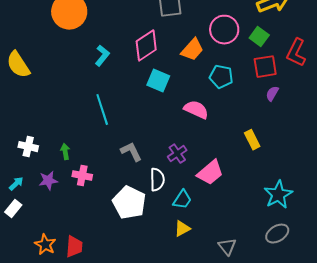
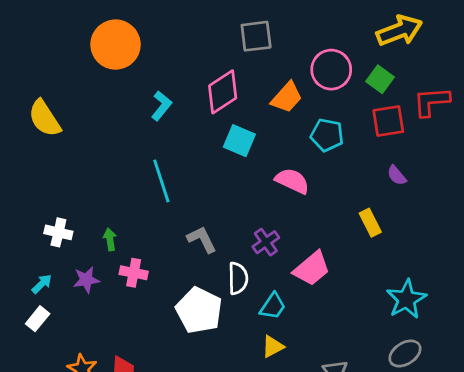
red L-shape: (296, 53) -> (431, 102), turned 60
purple semicircle: (272, 94) -> (397, 175), moved, turned -70

